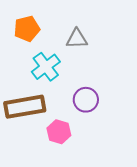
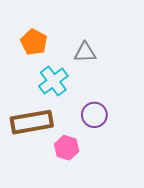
orange pentagon: (27, 29) -> (34, 42), turned -30

